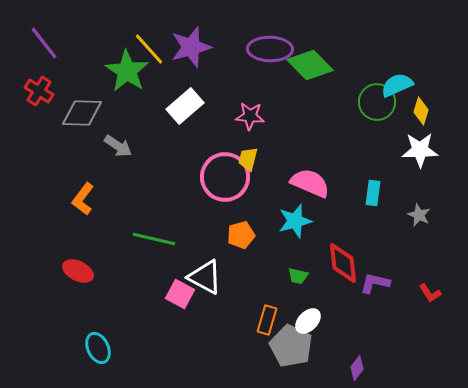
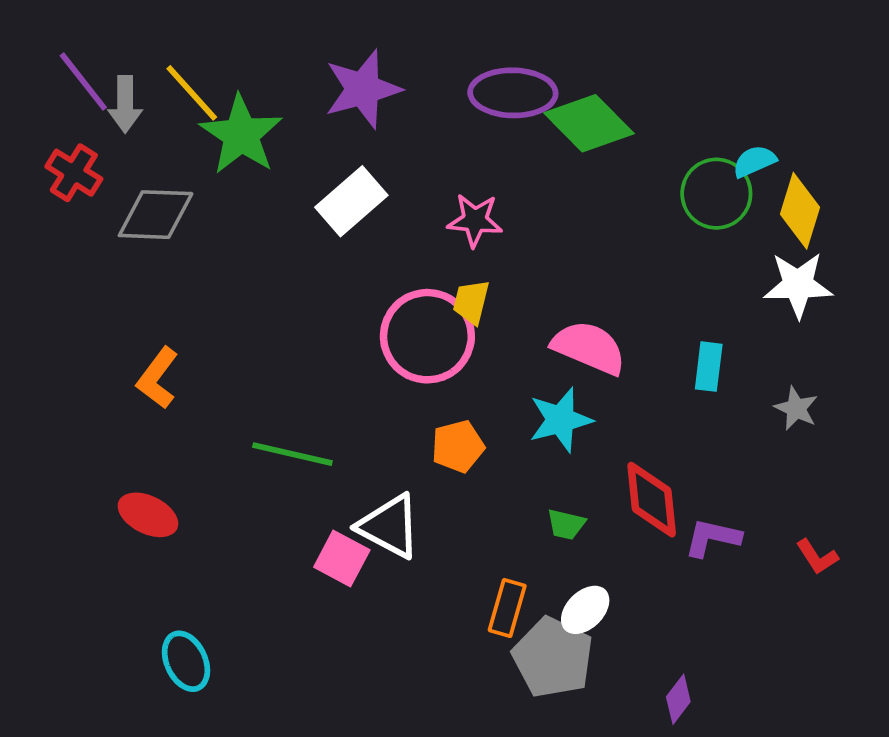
yellow line: (149, 49) -> (192, 93), moved
cyan semicircle: (397, 85) -> (754, 161), size x0.7
yellow diamond: (421, 111) -> (800, 211), size x1.4
gray arrow: (118, 146) -> (125, 104), moved, turned 56

